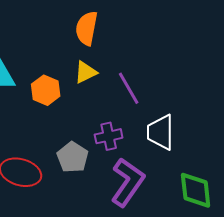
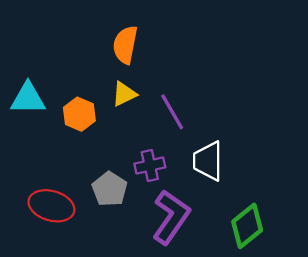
green diamond: (196, 190) -> (247, 226), turned 57

